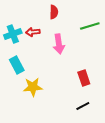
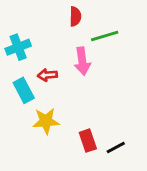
green line: (90, 26) -> (105, 36), moved
red arrow: (33, 32) -> (47, 75), moved
red rectangle: (84, 78) -> (88, 141), moved

